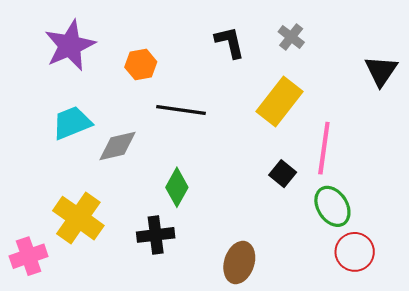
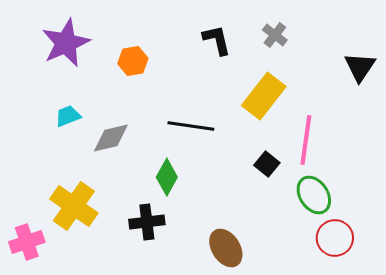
black line: (181, 110) -> (191, 126), moved
cyan trapezoid: (72, 123) -> (68, 116), size x0.7
brown ellipse: (239, 262) -> (226, 248), turned -51

